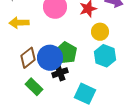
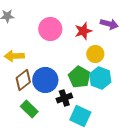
yellow arrow: (19, 23) -> (14, 56), moved
green pentagon: (66, 53) -> (79, 77), moved
black cross: (60, 73) -> (64, 98), moved

